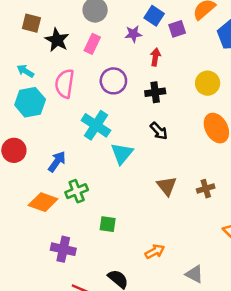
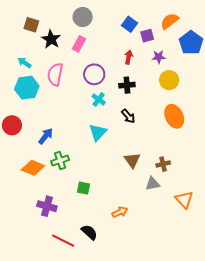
purple star: (133, 34) -> (159, 57), moved
cyan cross: (96, 125) -> (99, 99), moved, size x0.6
gray triangle: (194, 274) -> (153, 184), moved, turned -42

